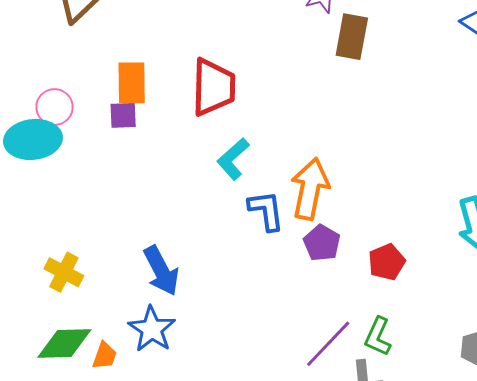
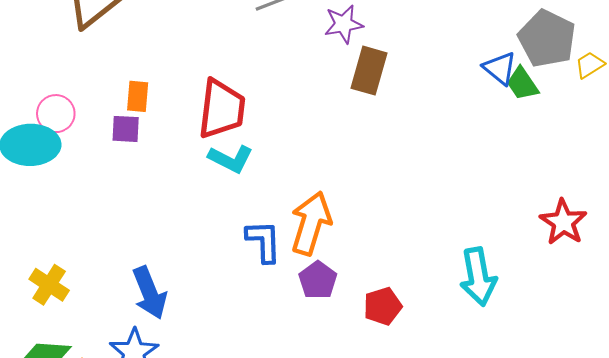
orange rectangle: (132, 83) -> (138, 96), size x0.7
cyan L-shape: (233, 159) -> (231, 159), moved, turned -117

